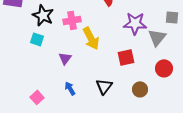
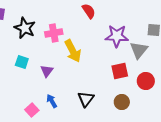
cyan square: (37, 39) -> (22, 62), moved
red square: (126, 57) -> (120, 71), moved
pink square: (37, 97) -> (32, 110), moved

